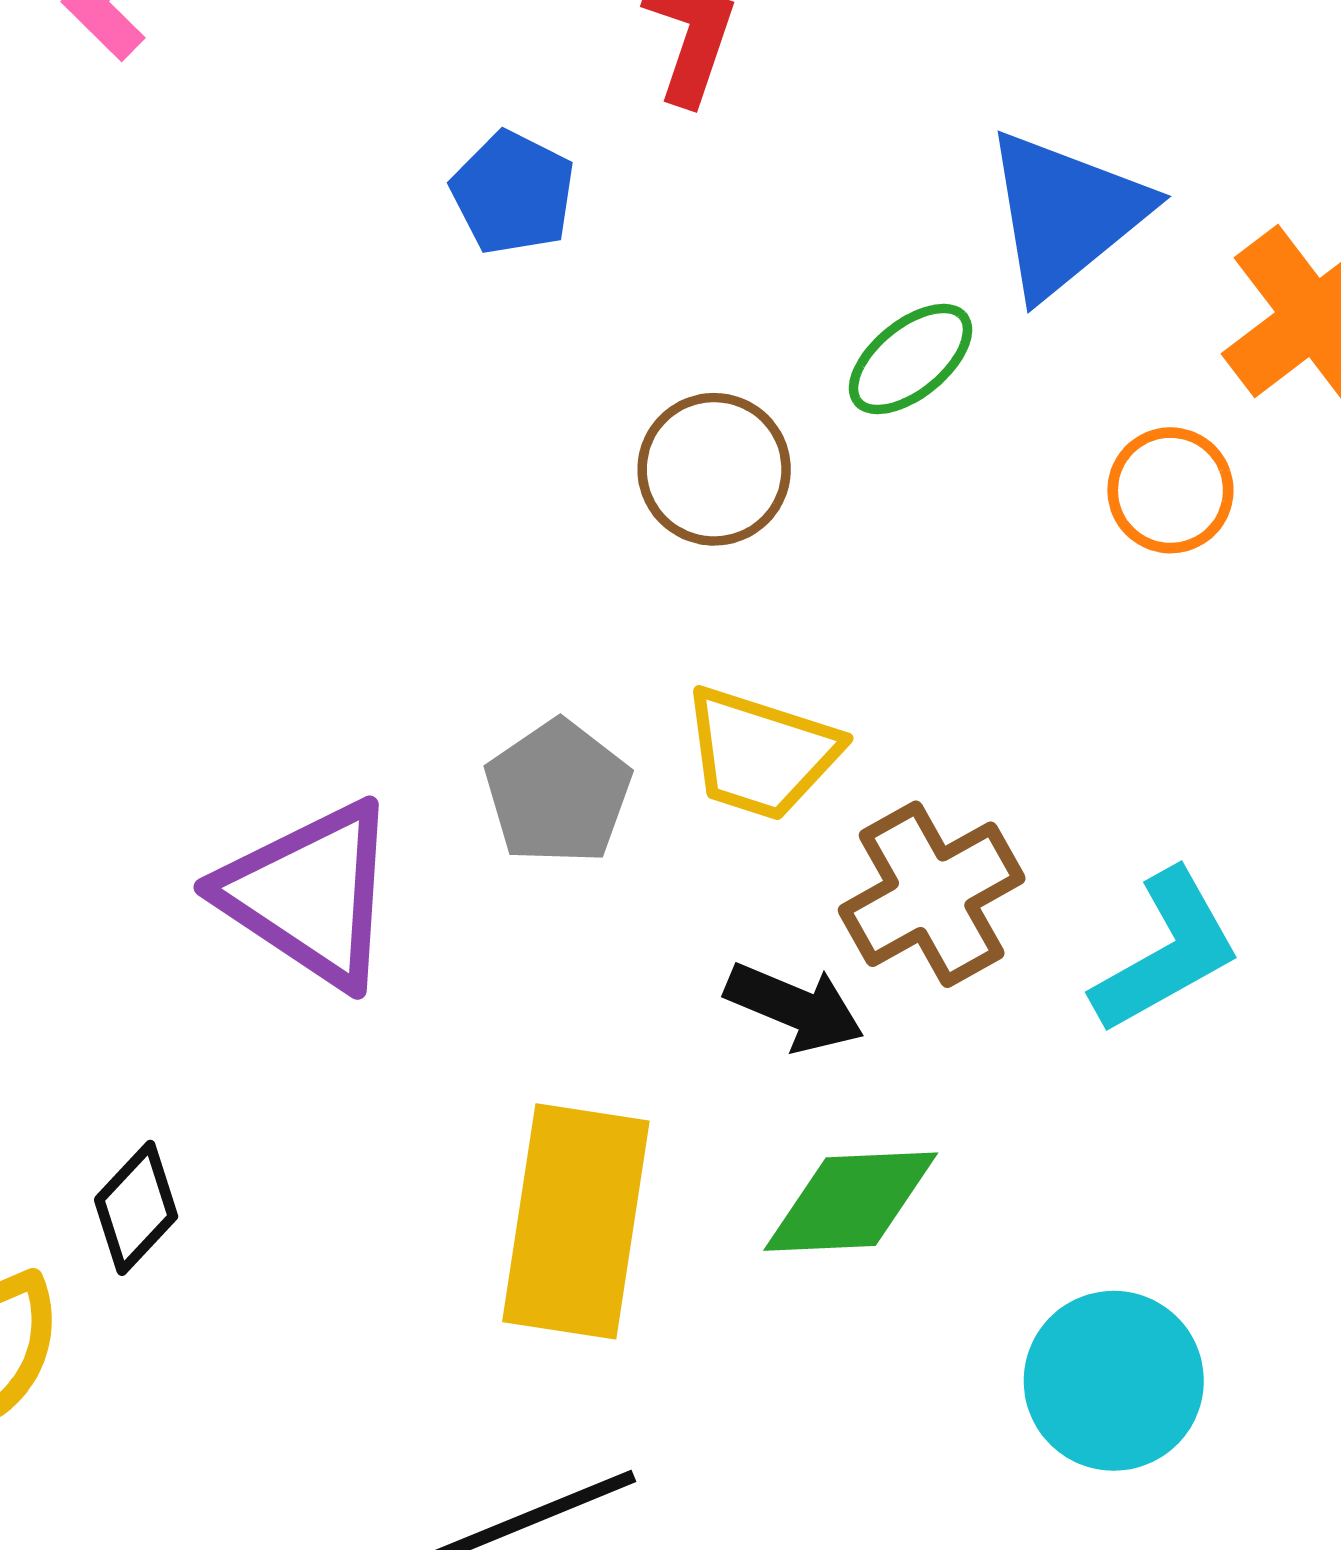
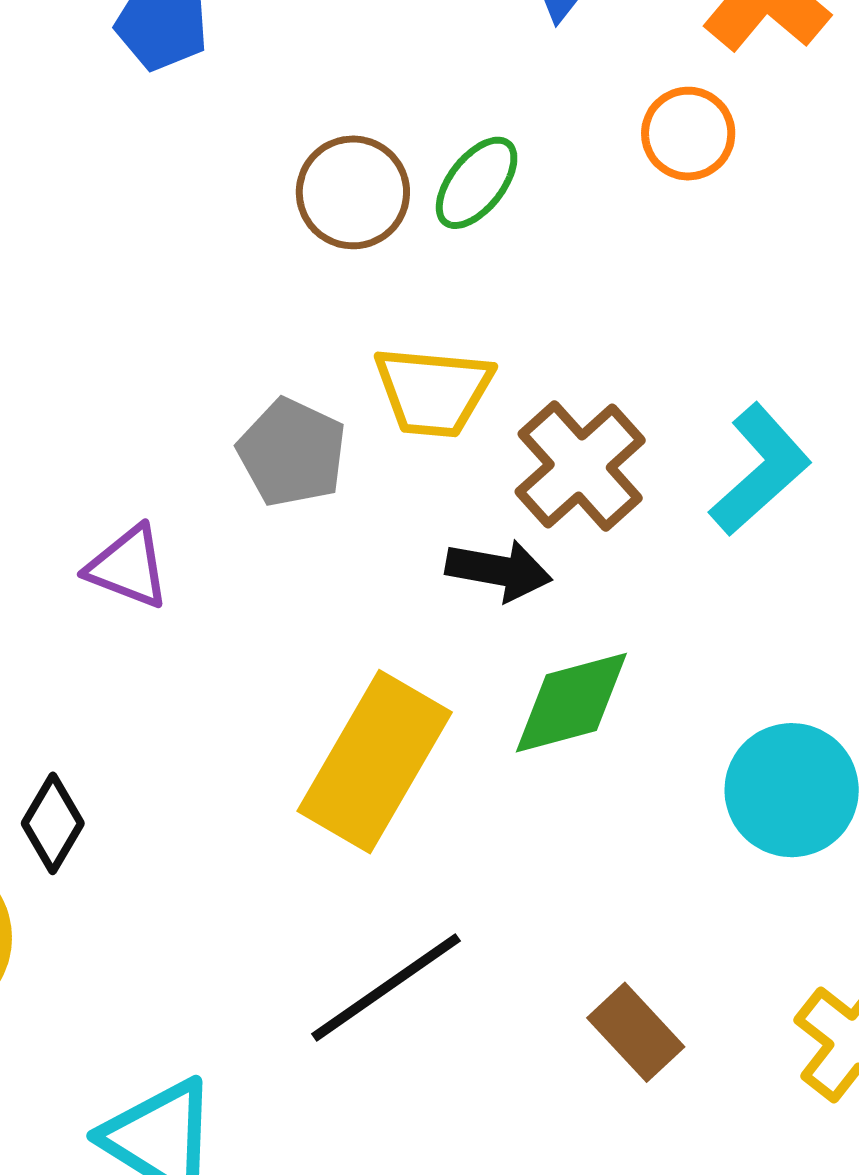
green ellipse: (911, 359) -> (477, 183), moved
purple triangle: (310, 894) -> (128, 567), size x0.6
yellow rectangle: (576, 1221) -> (375, 762), turned 34

